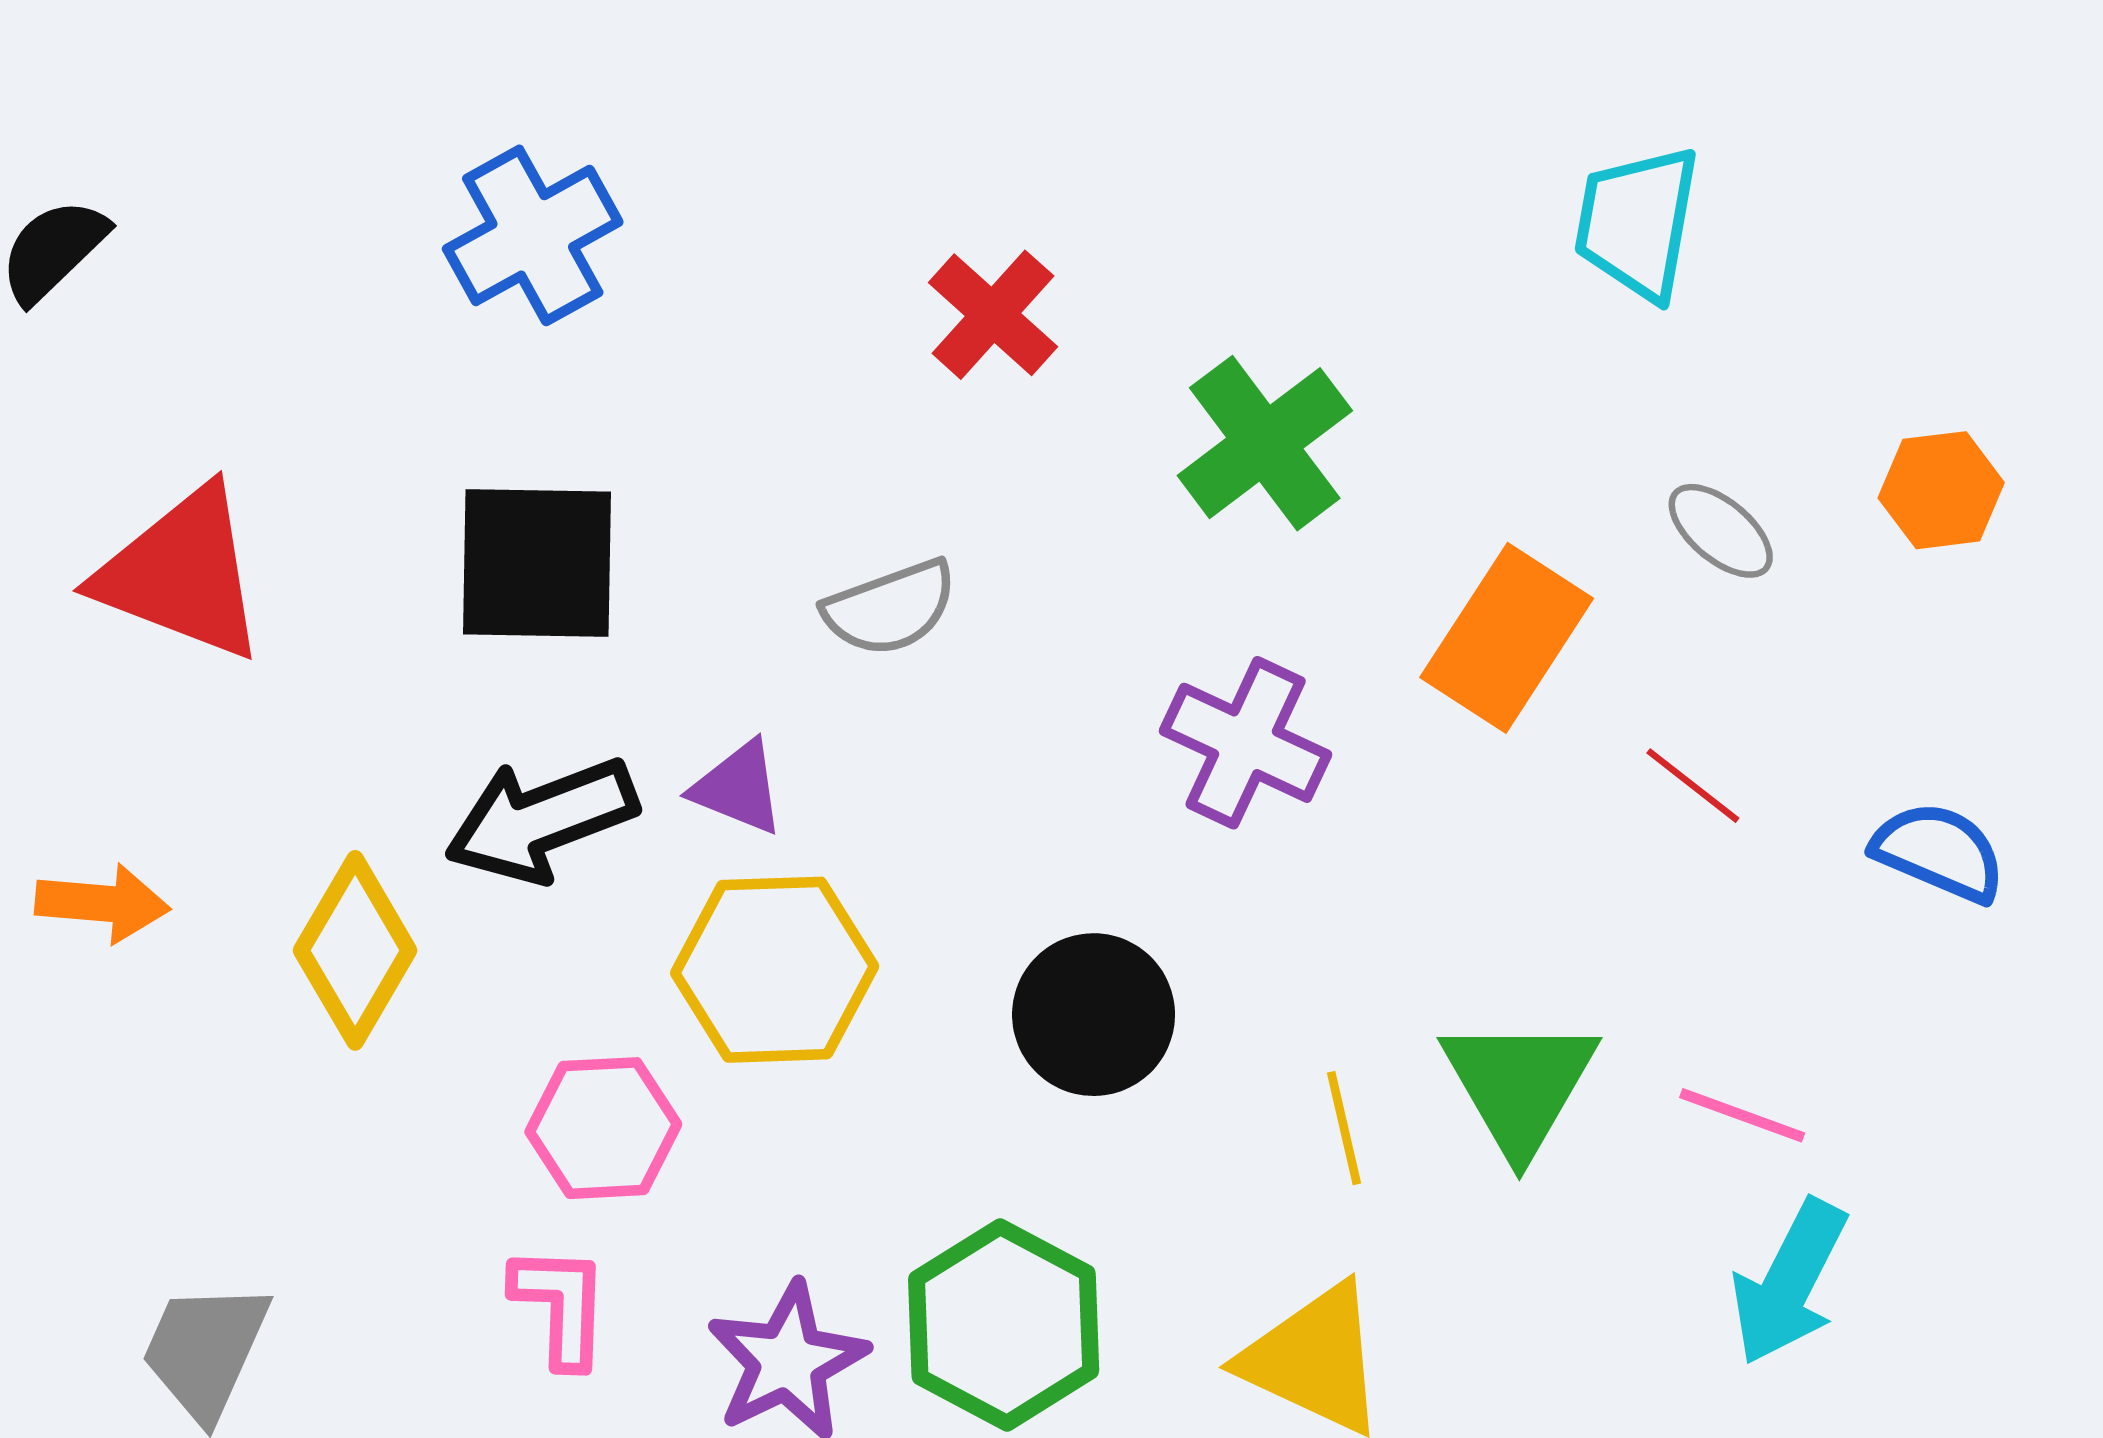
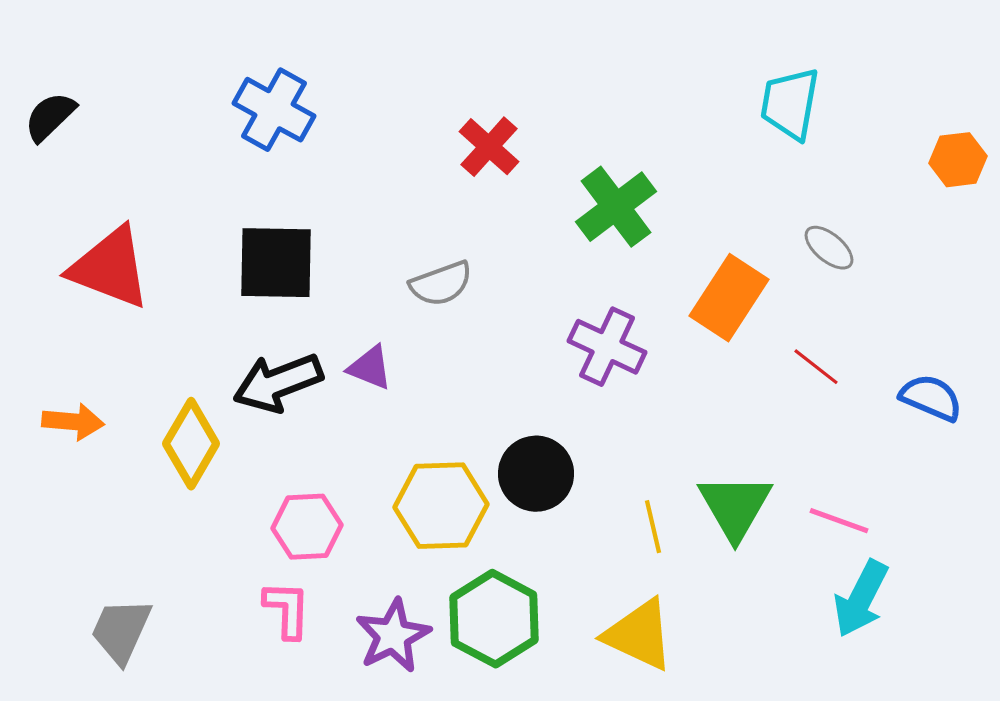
blue cross: (533, 235) -> (274, 110), turned -32
orange hexagon: (1941, 490) -> (958, 160), moved
yellow hexagon: (775, 970) -> (441, 506), moved

